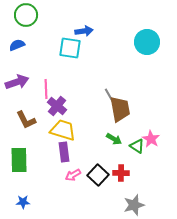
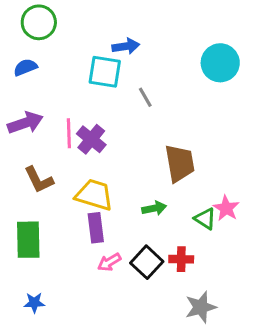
gray line: (109, 95) -> (145, 97), moved
purple cross: (57, 106) -> (91, 139), moved
green arrow: (114, 139) -> (154, 208), moved, turned -42

